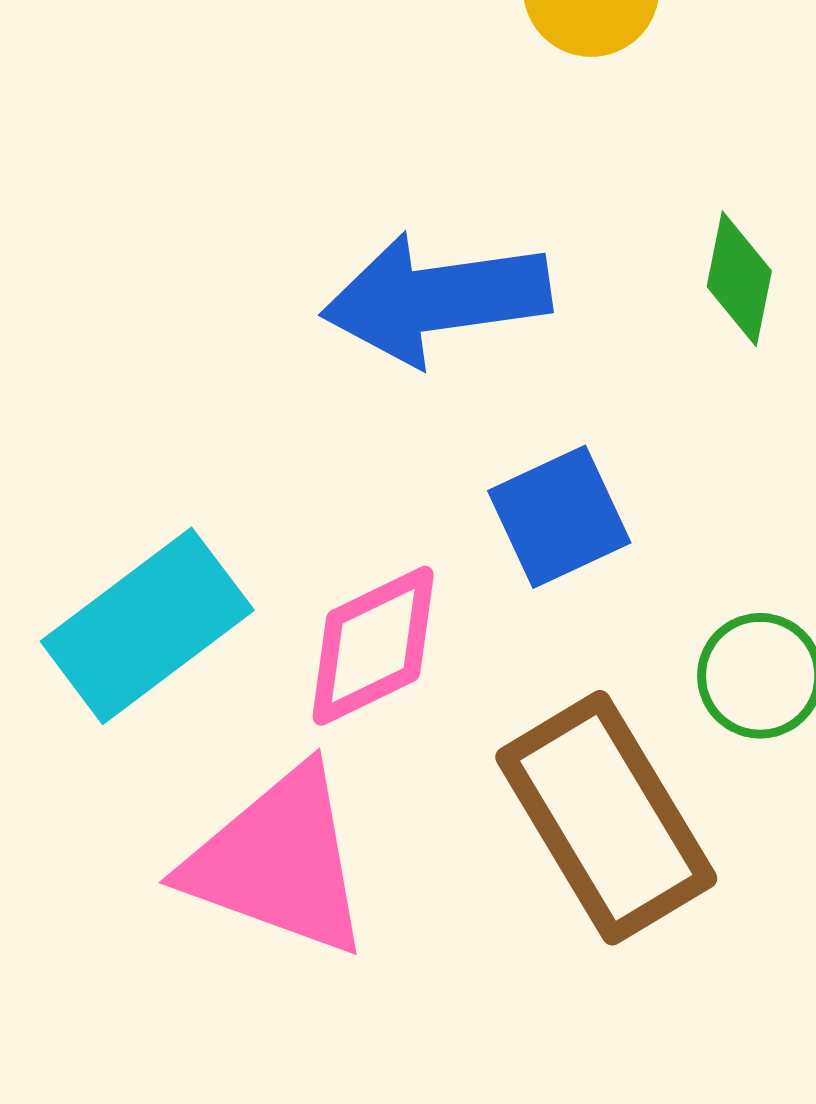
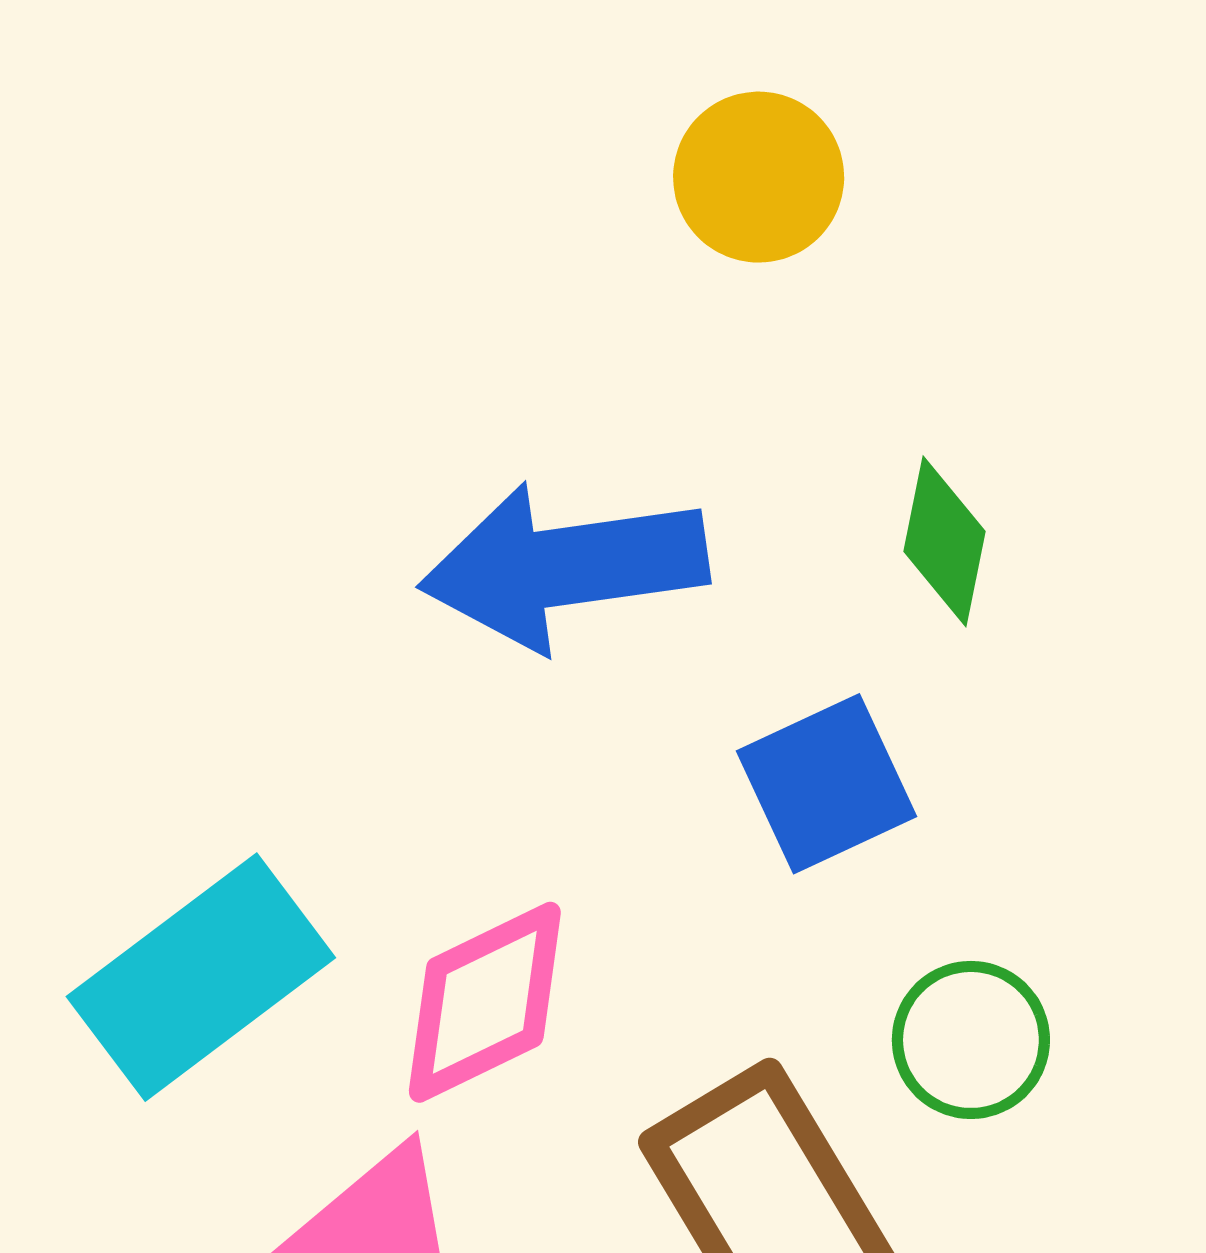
blue square: (559, 517) -> (826, 784), moved

